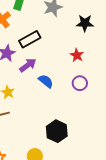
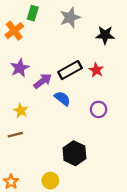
black rectangle: (30, 39) -> (70, 70), moved
purple circle: (80, 83) -> (98, 109), moved

